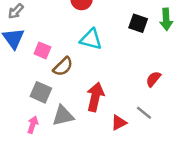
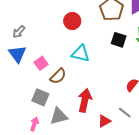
pink square: (42, 50) -> (41, 63), turned 32

